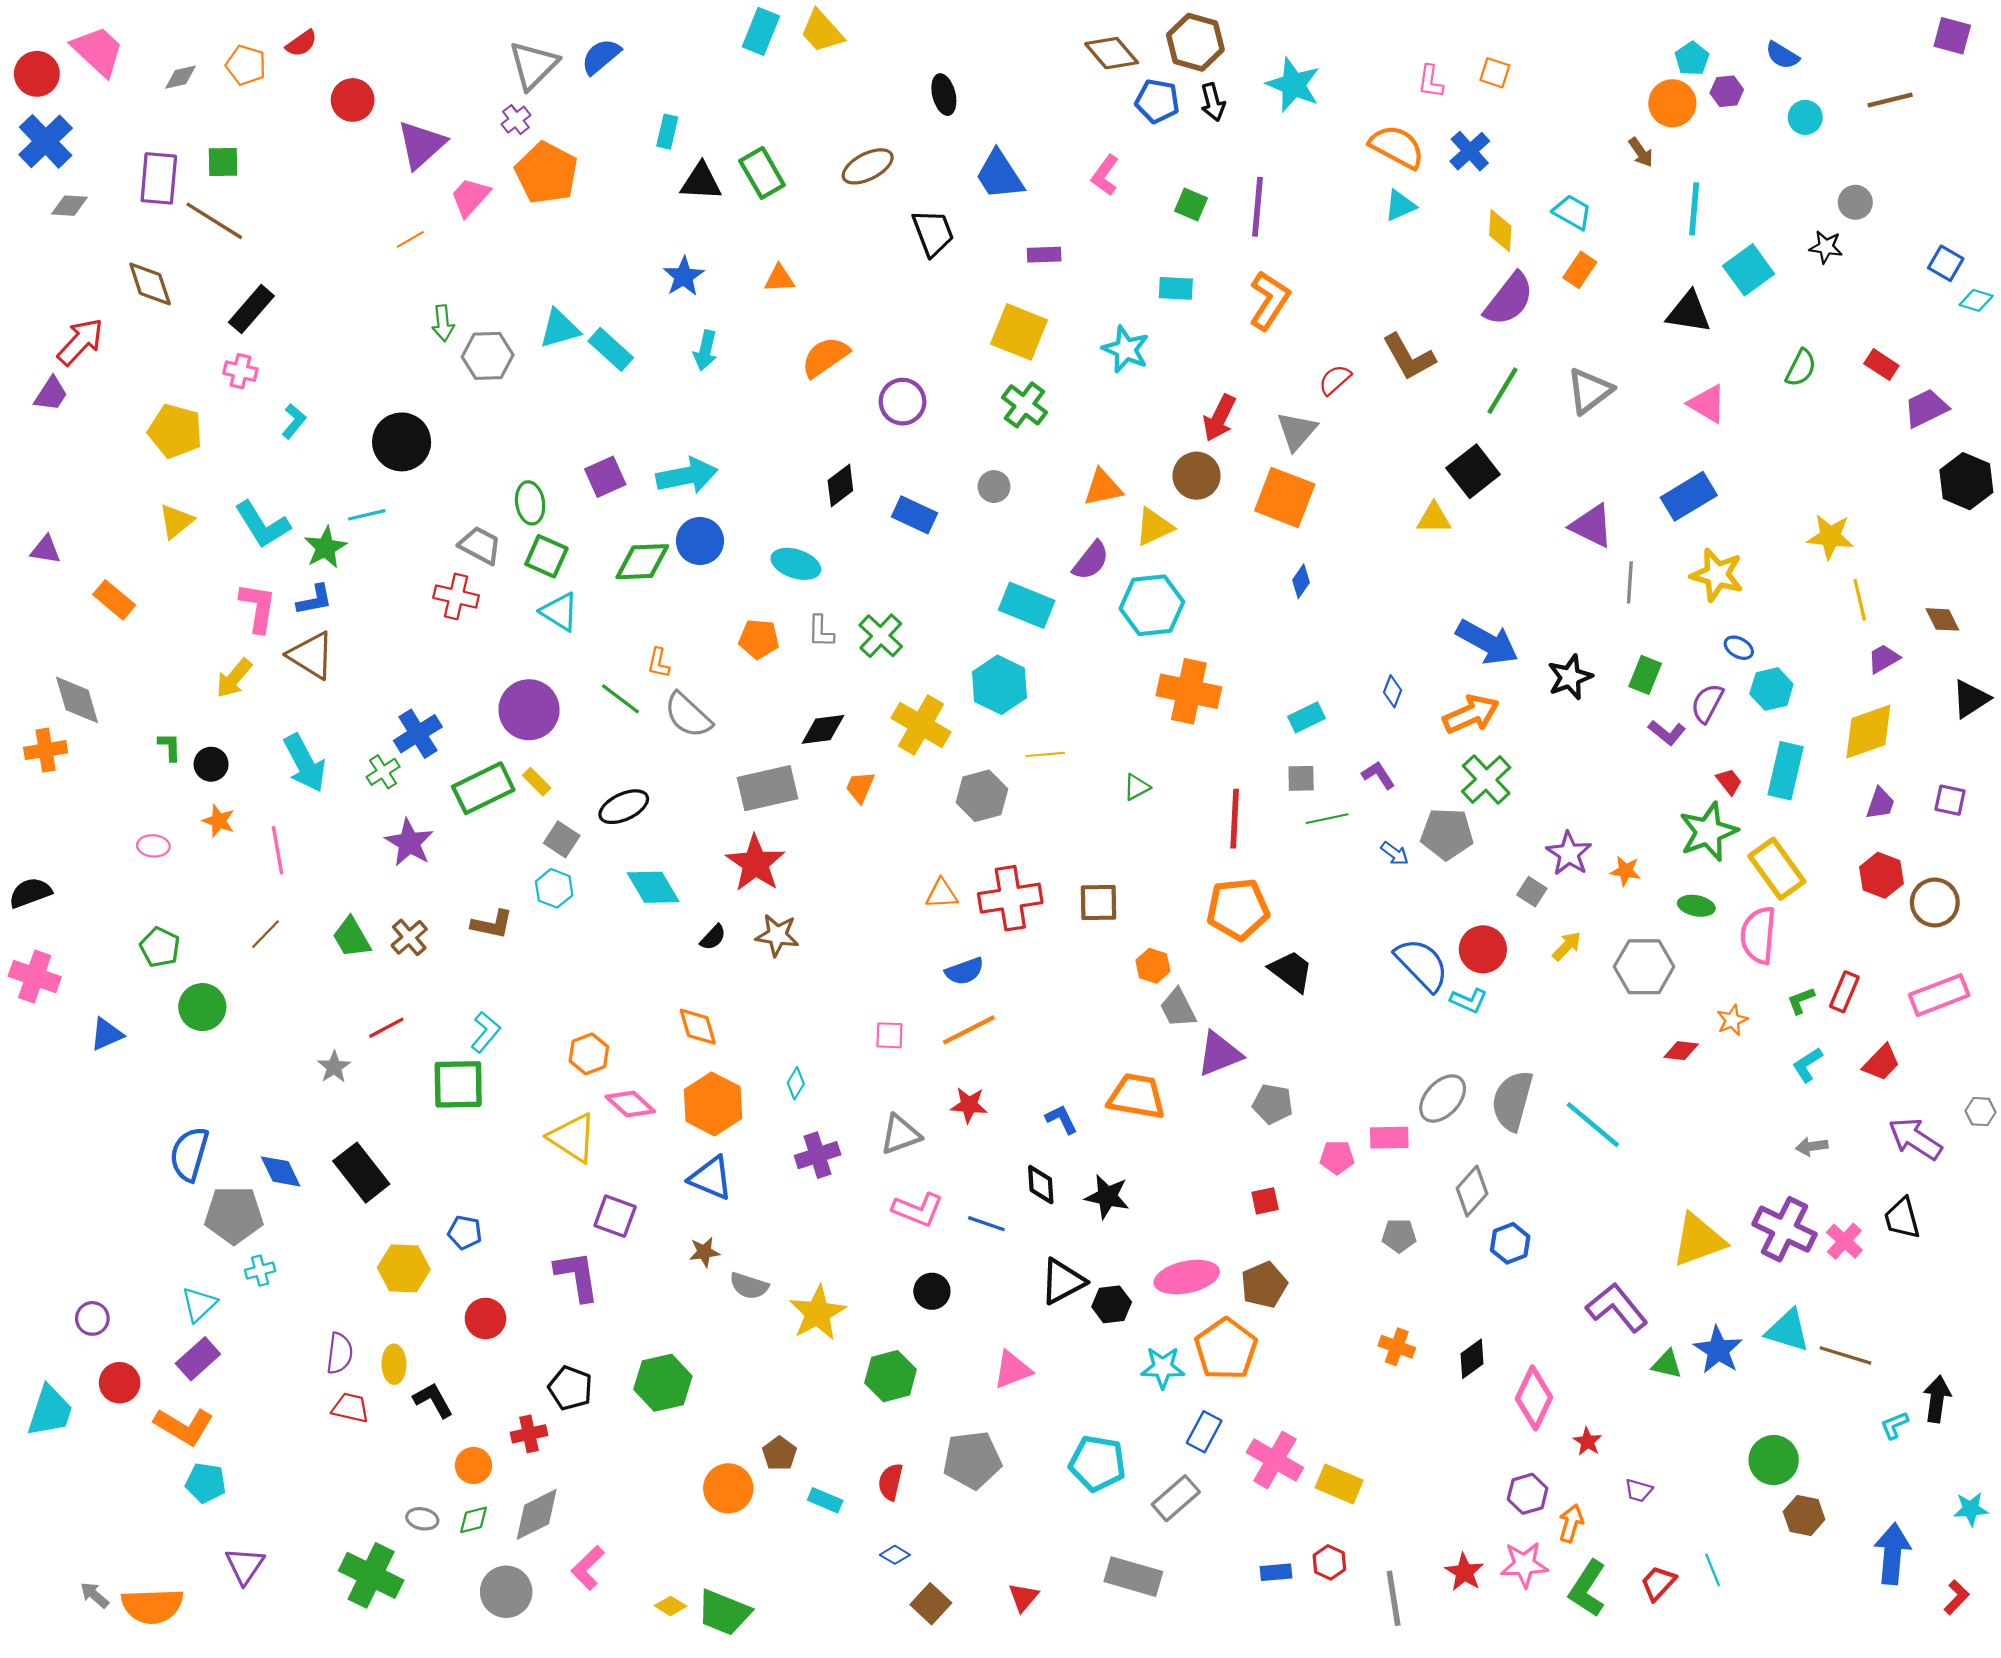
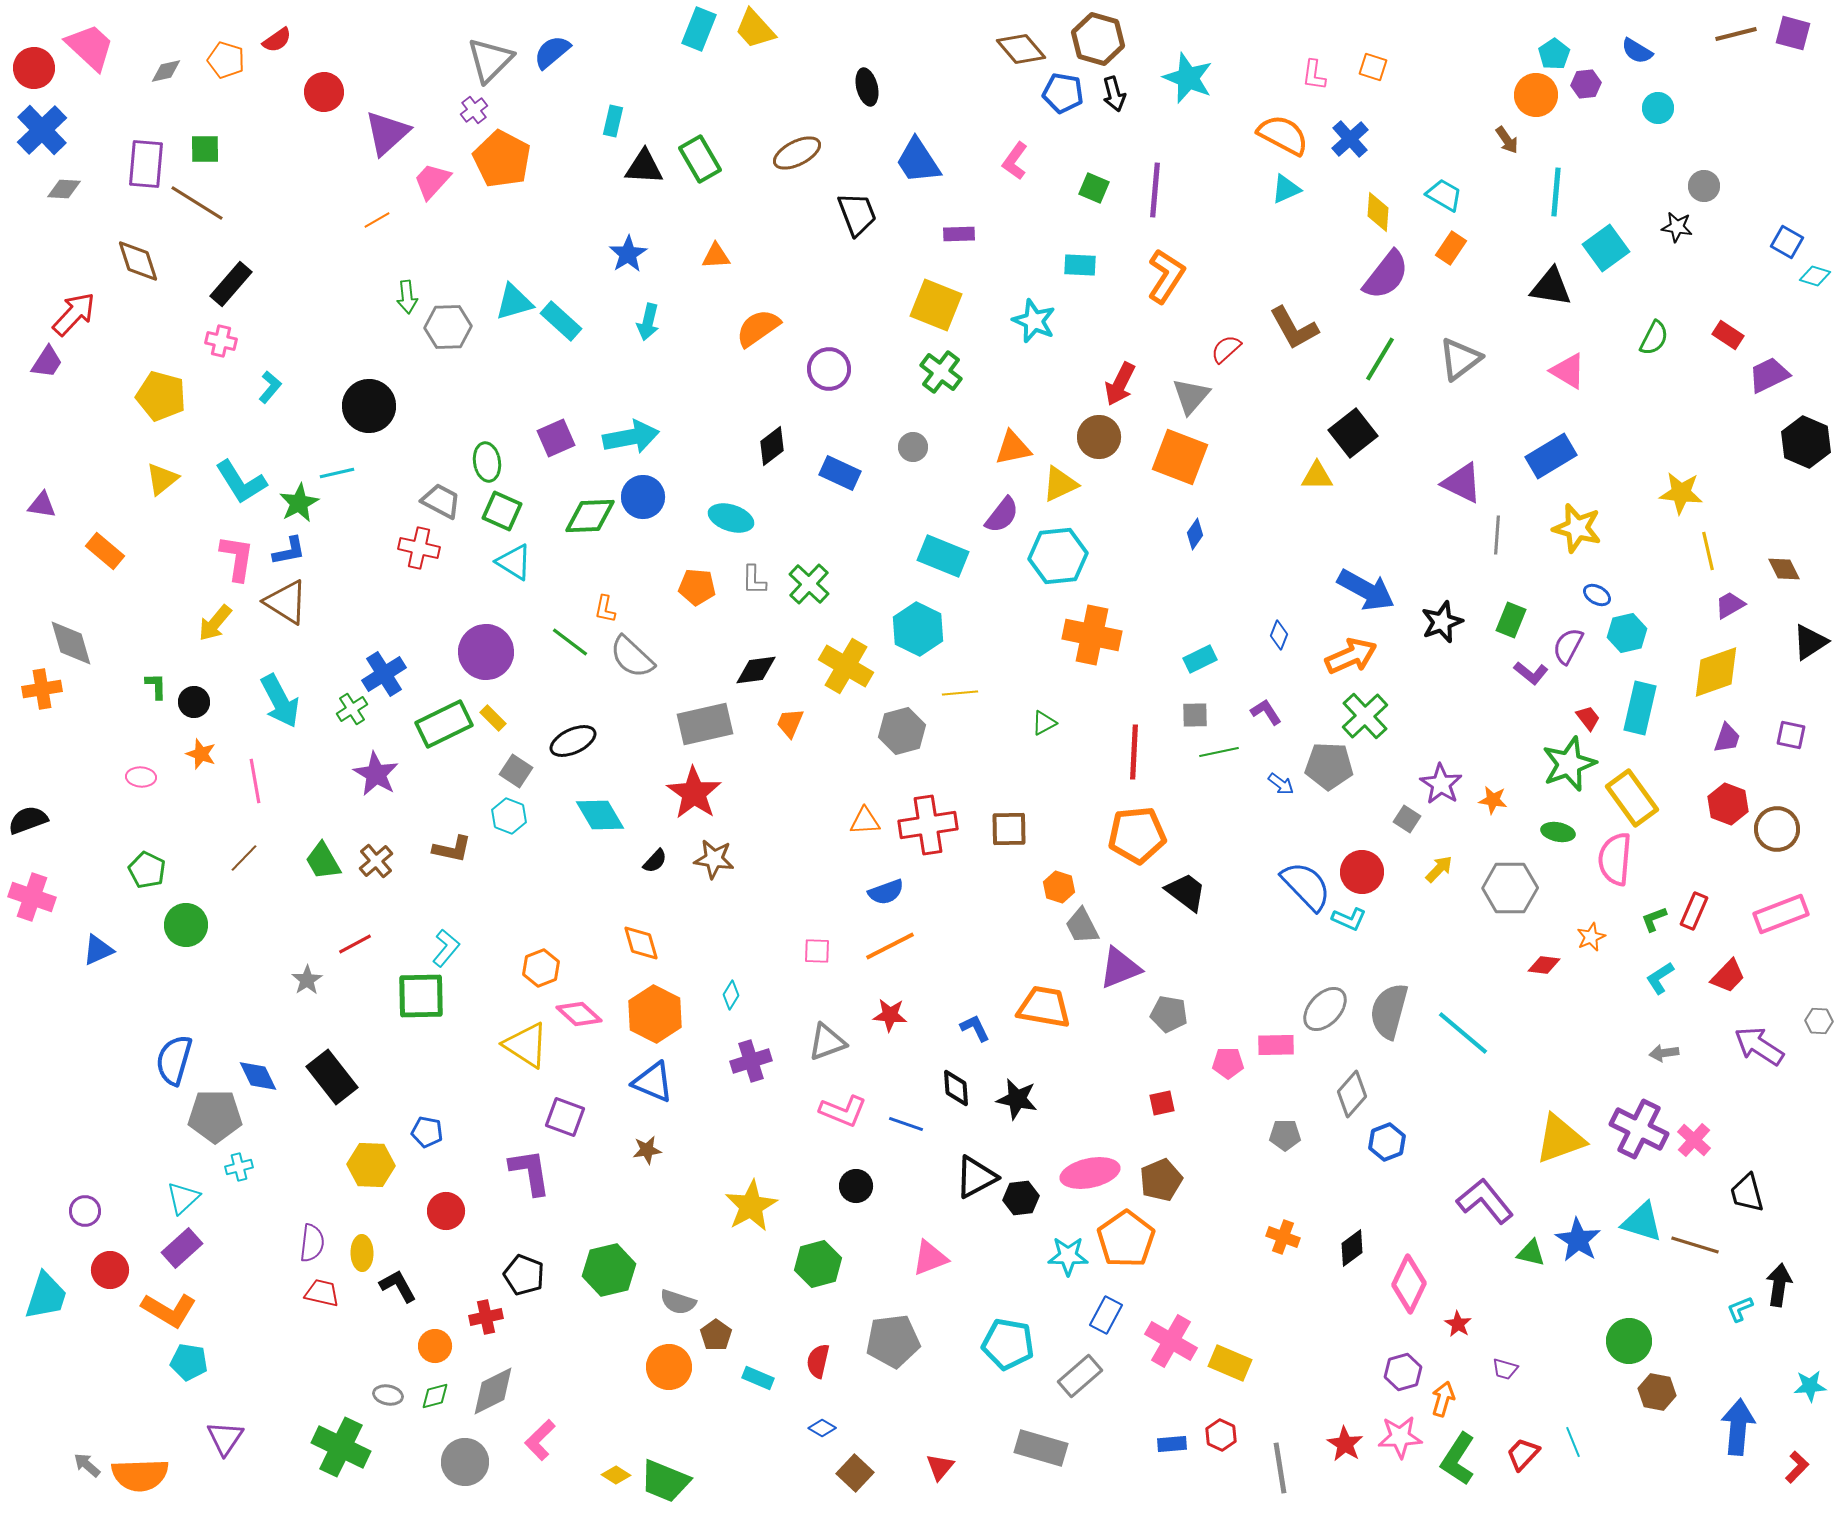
brown line: (1890, 100) -> (1736, 34), moved
black trapezoid: (1902, 1218) -> (1747, 1193), moved
gray semicircle: (749, 1286) -> (678, 1302), moved

